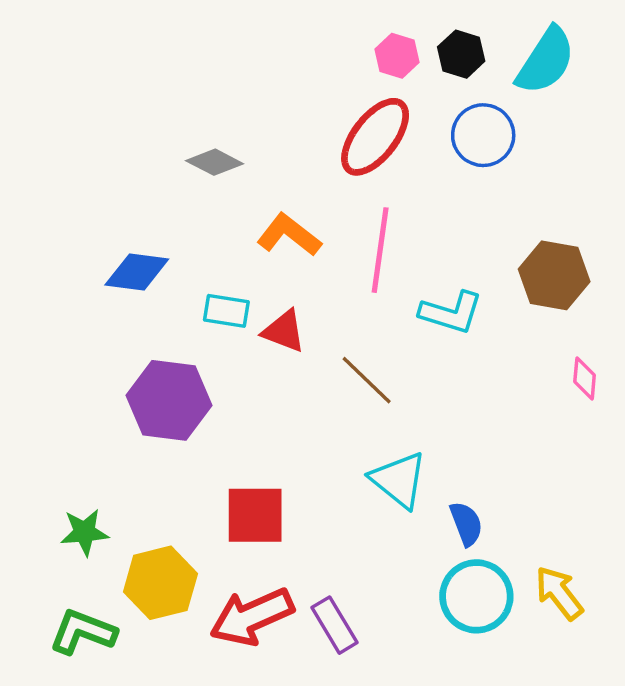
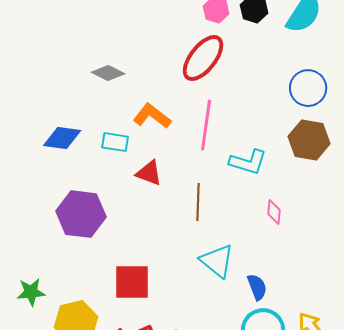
blue circle: (483, 135) -> (308, 88), moved
cyan rectangle: (226, 311) -> (115, 142), moved
pink diamond: (585, 378) -> (274, 212), moved
brown line: (367, 380) -> (198, 202), turned 48

